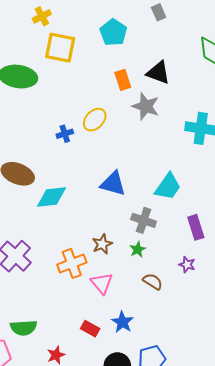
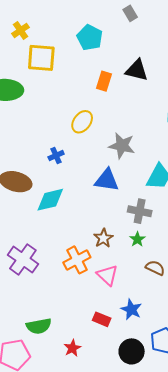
orange rectangle: (123, 80) -> (104, 81), turned 42
gray star: (146, 106) -> (122, 146), moved
blue cross: (65, 134) -> (56, 155), moved

